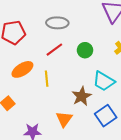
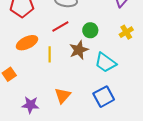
brown star: (82, 96) -> (79, 50), moved

